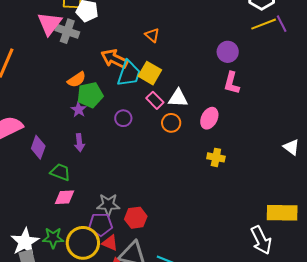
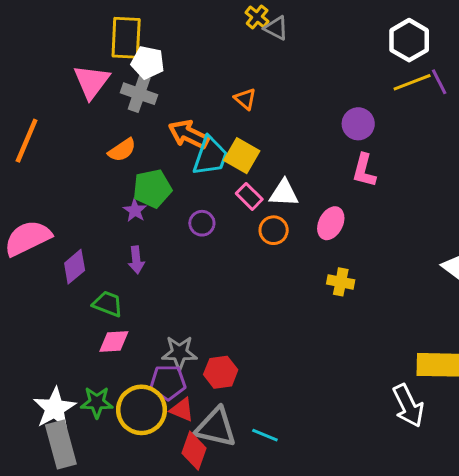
gray cross: (67, 31) -> (139, 94), moved
orange semicircle: (77, 80) -> (122, 150), moved
purple diamond: (38, 147) -> (75, 267), turned 30

